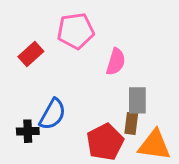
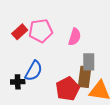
pink pentagon: (76, 31) -> (41, 31), moved
brown rectangle: (131, 123) -> (85, 77), size x1.5

